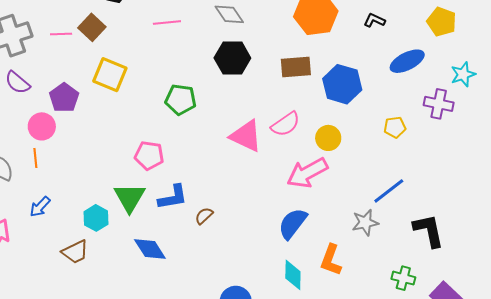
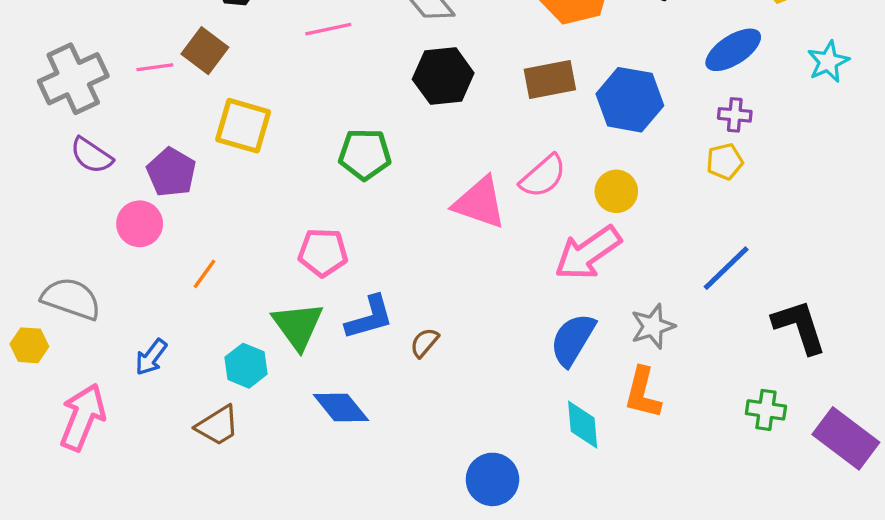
purple cross: (439, 104) -> (735, 115), moved, size x0.7
orange line: (35, 158) -> (205, 274), moved, turned 48
gray star: (365, 223) -> (653, 326), moved

